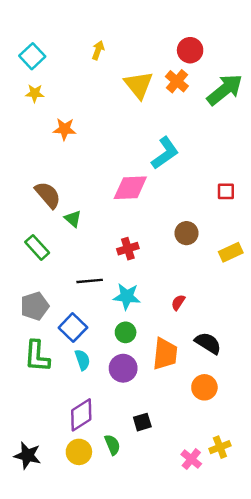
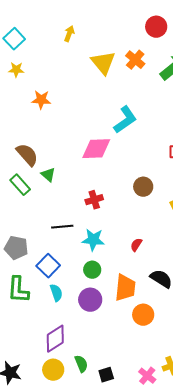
red circle: (190, 50) -> (156, 27), moved
green rectangle: (37, 247) -> (20, 185), moved
gray pentagon: (35, 306) -> (16, 248), turned 30
orange circle: (204, 387) -> (143, 315), moved
black square: (142, 422) -> (106, 375), moved

